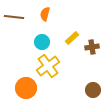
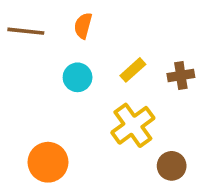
brown cross: (92, 47) -> (181, 75), moved
yellow cross: (48, 66) -> (133, 125), moved

